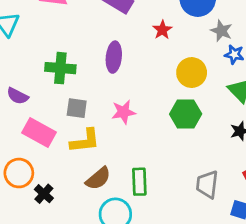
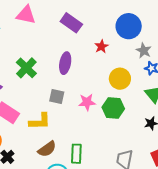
green cross: (60, 68) -> (26, 68), turned 35
gray square: (77, 108) -> (57, 97), moved
pink star: (124, 112) -> (87, 102), moved

